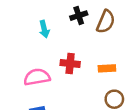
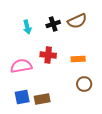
black cross: (79, 16) -> (53, 24), moved
brown semicircle: (106, 22) -> (77, 21), turned 42

